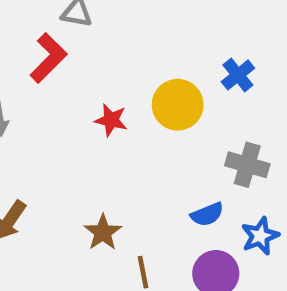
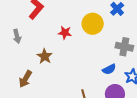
brown star: (103, 232) -> (45, 56), moved

